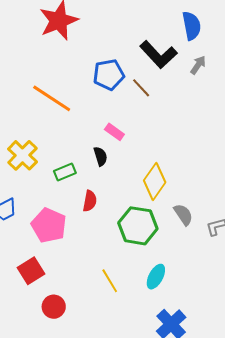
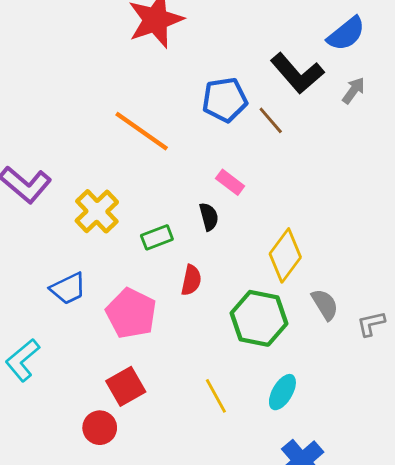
blue semicircle: (192, 26) -> (346, 34), turned 60
red square: (31, 271) -> (126, 386), moved
red circle: (54, 307) -> (100, 428), moved

